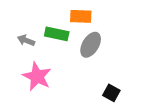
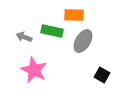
black square: (111, 93) -> (102, 75), moved

